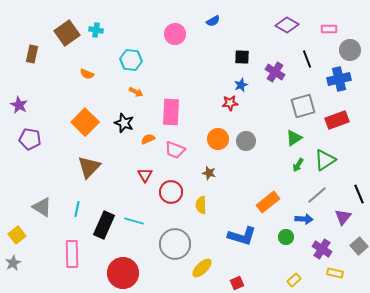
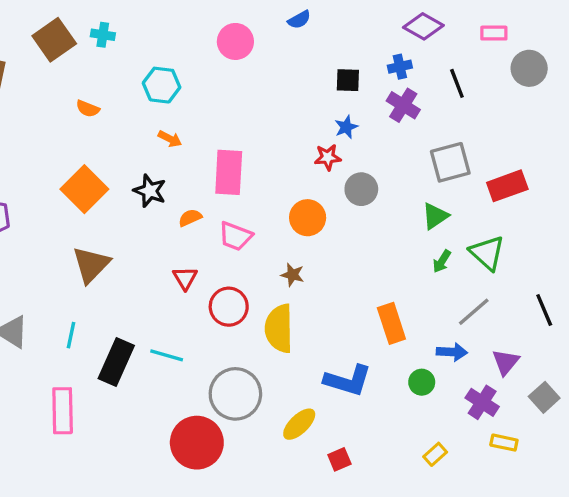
blue cross: (339, 79) -> (400, 67), moved, size x0.6
gray circle: (246, 141) -> (361, 189), moved
green triangle: (325, 160) -> (487, 253), turned -45
orange rectangle: (268, 202) -> (391, 323), turned -70
yellow semicircle: (201, 205) -> (279, 328), size x1.6
purple triangle: (343, 217) -> (506, 362), moved
yellow ellipse: (202, 268) -> (299, 424), moved
red circle: (123, 273) -> (197, 443), moved

